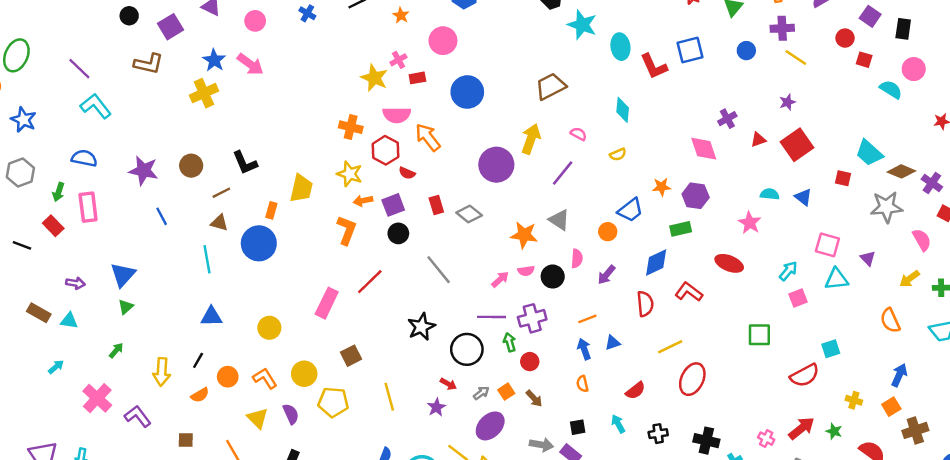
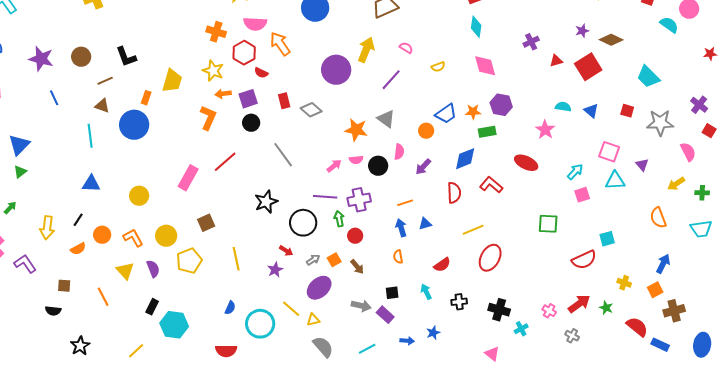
cyan diamond: (623, 110) -> (476, 27), moved
pink diamond: (704, 149) -> (485, 66), moved
brown diamond: (901, 171) -> (611, 40), moved
red square: (843, 178) -> (627, 111), moved
orange star: (662, 187) -> (473, 112), moved
yellow pentagon: (333, 402) -> (189, 261), turned -30

